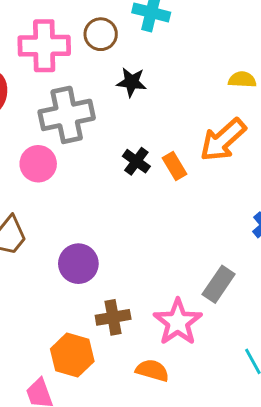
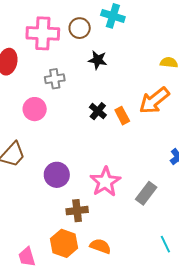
gray cross: (67, 115) -> (55, 79), size x0.6
pink star: (178, 322) -> (105, 182), moved
orange hexagon: (72, 355) -> (64, 243), moved

